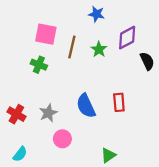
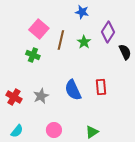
pink square: (46, 34) -> (39, 29), turned 30
purple diamond: (127, 38) -> (108, 32), turned -30
pink circle: (62, 139) -> (54, 130), moved

